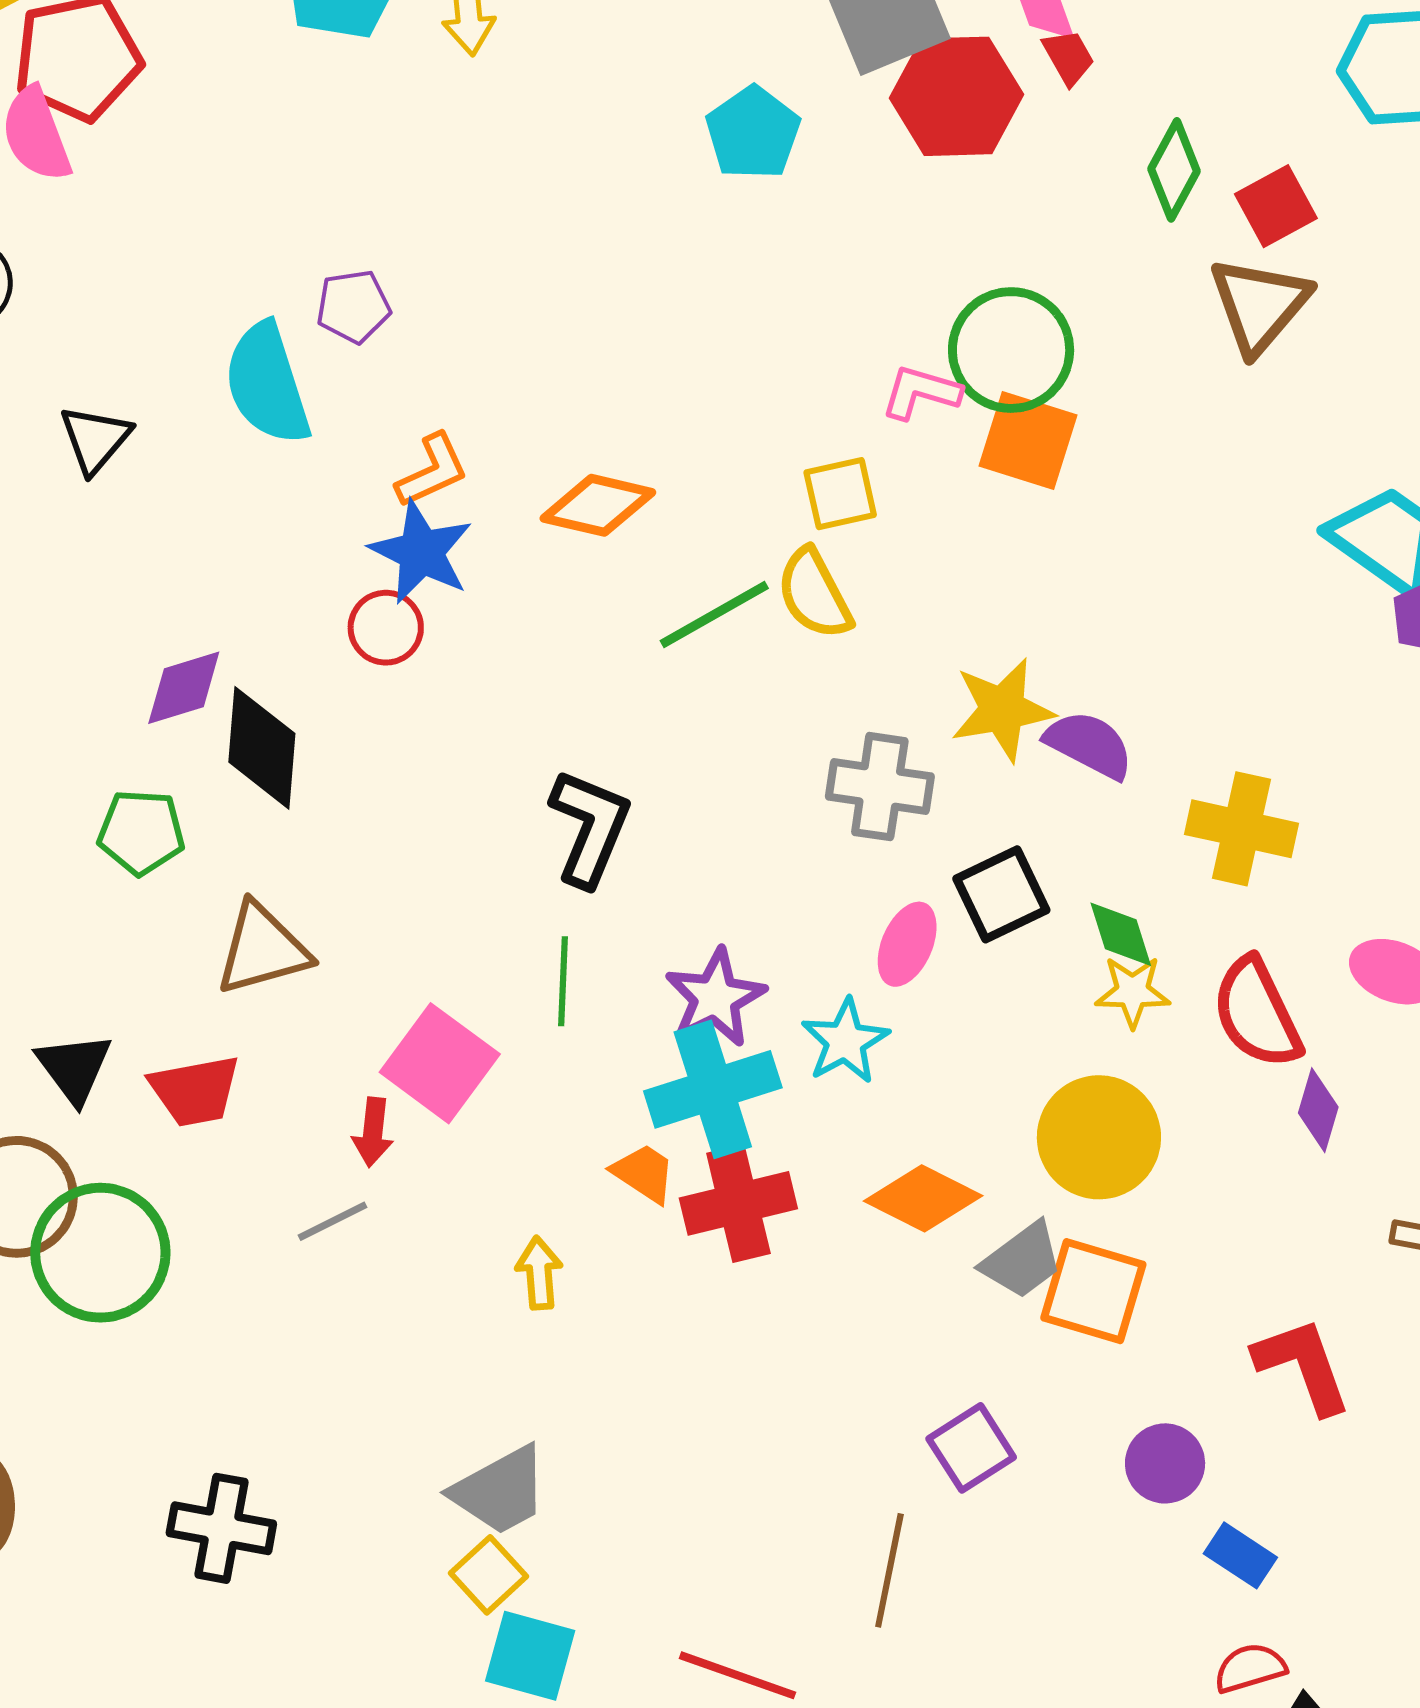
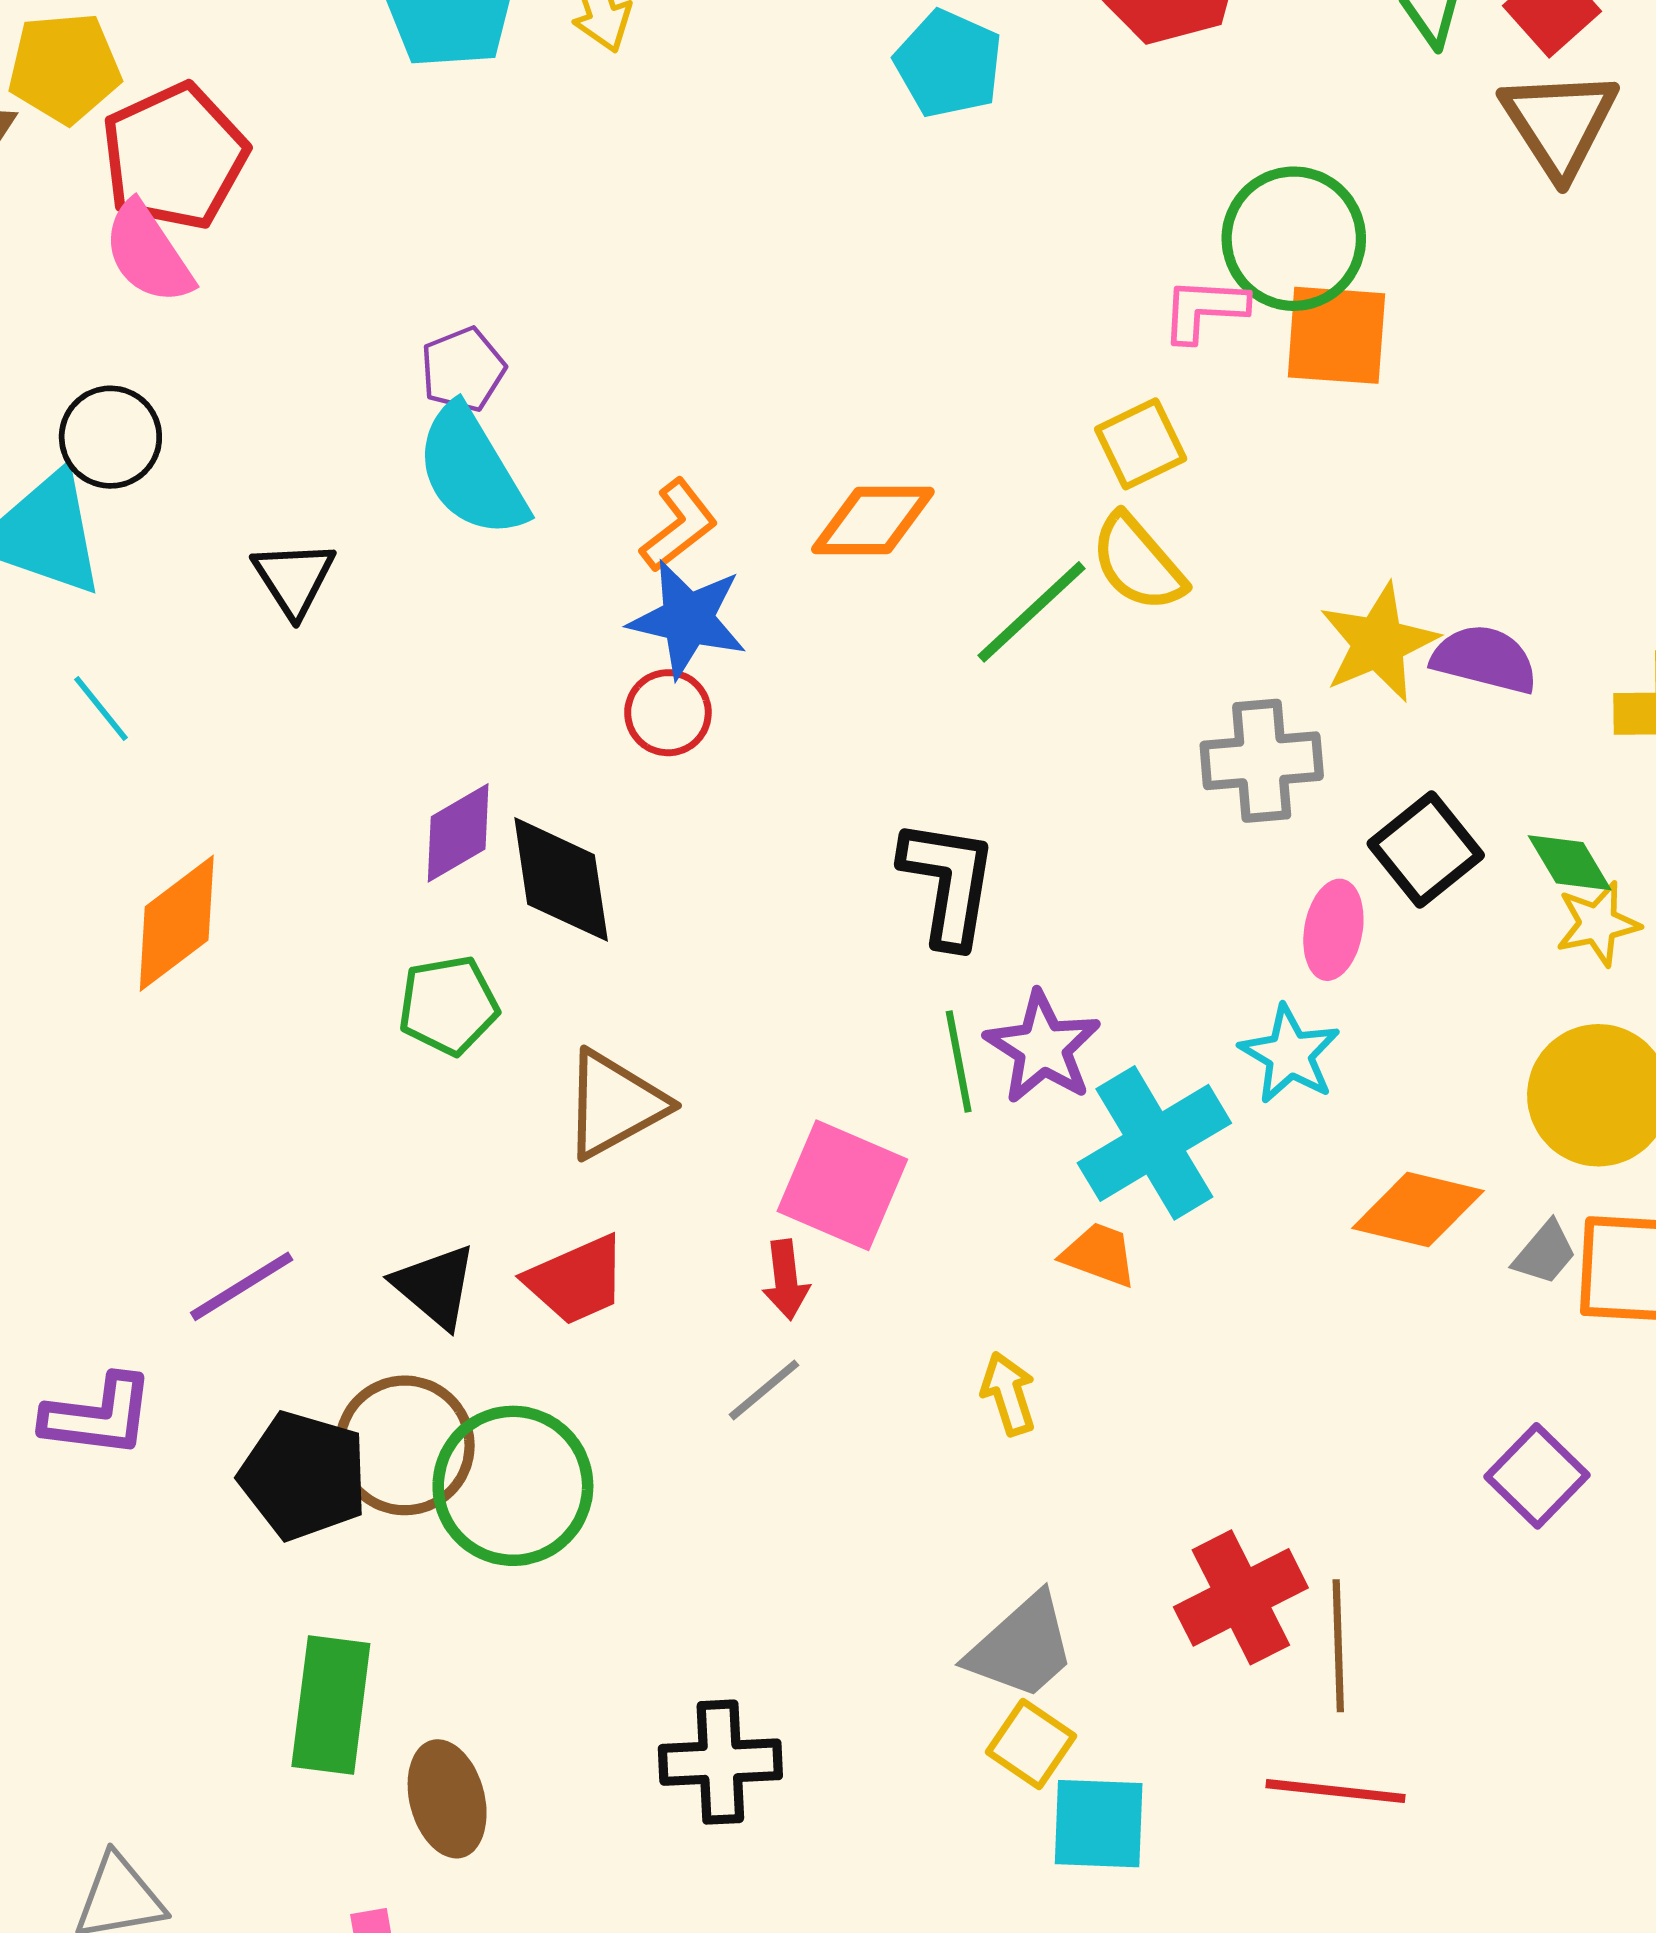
purple pentagon: (353, 306) -> (463, 369), moved
purple star: (715, 998) -> (1043, 1047), moved
red cross: (738, 1203) -> (1241, 1597), moved
gray trapezoid: (1022, 1260) -> (1545, 1253), size x0.7
brown line: (889, 1570) -> (1338, 1646), moved

